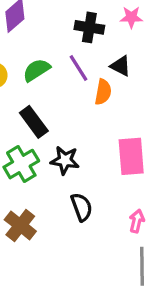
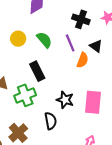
green semicircle: (36, 70) -> (44, 40), turned 72
black star: (65, 160) -> (65, 100), moved
black semicircle: (82, 207) -> (51, 121), moved

